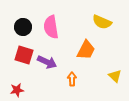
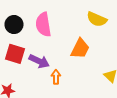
orange arrow: (72, 79) -> (56, 77), moved

